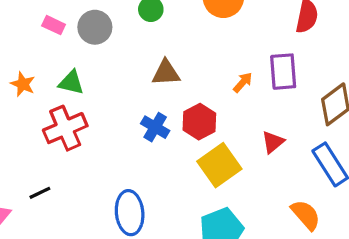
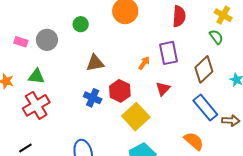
red triangle: (273, 142) -> (163, 89), moved

